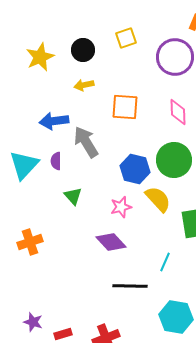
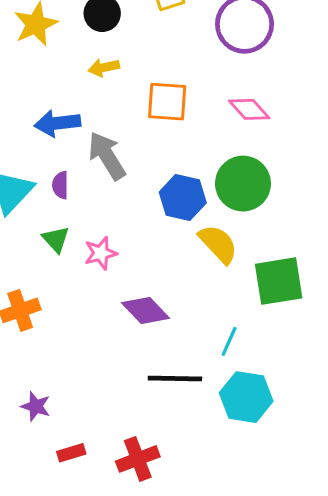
pink diamond: (178, 112) -> (249, 109), turned -40
green triangle: (73, 196) -> (56, 239), moved
pink star: (121, 207) -> (101, 253), moved
cyan hexagon: (176, 317) -> (246, 397), moved
purple star: (33, 322) -> (36, 406), moved

